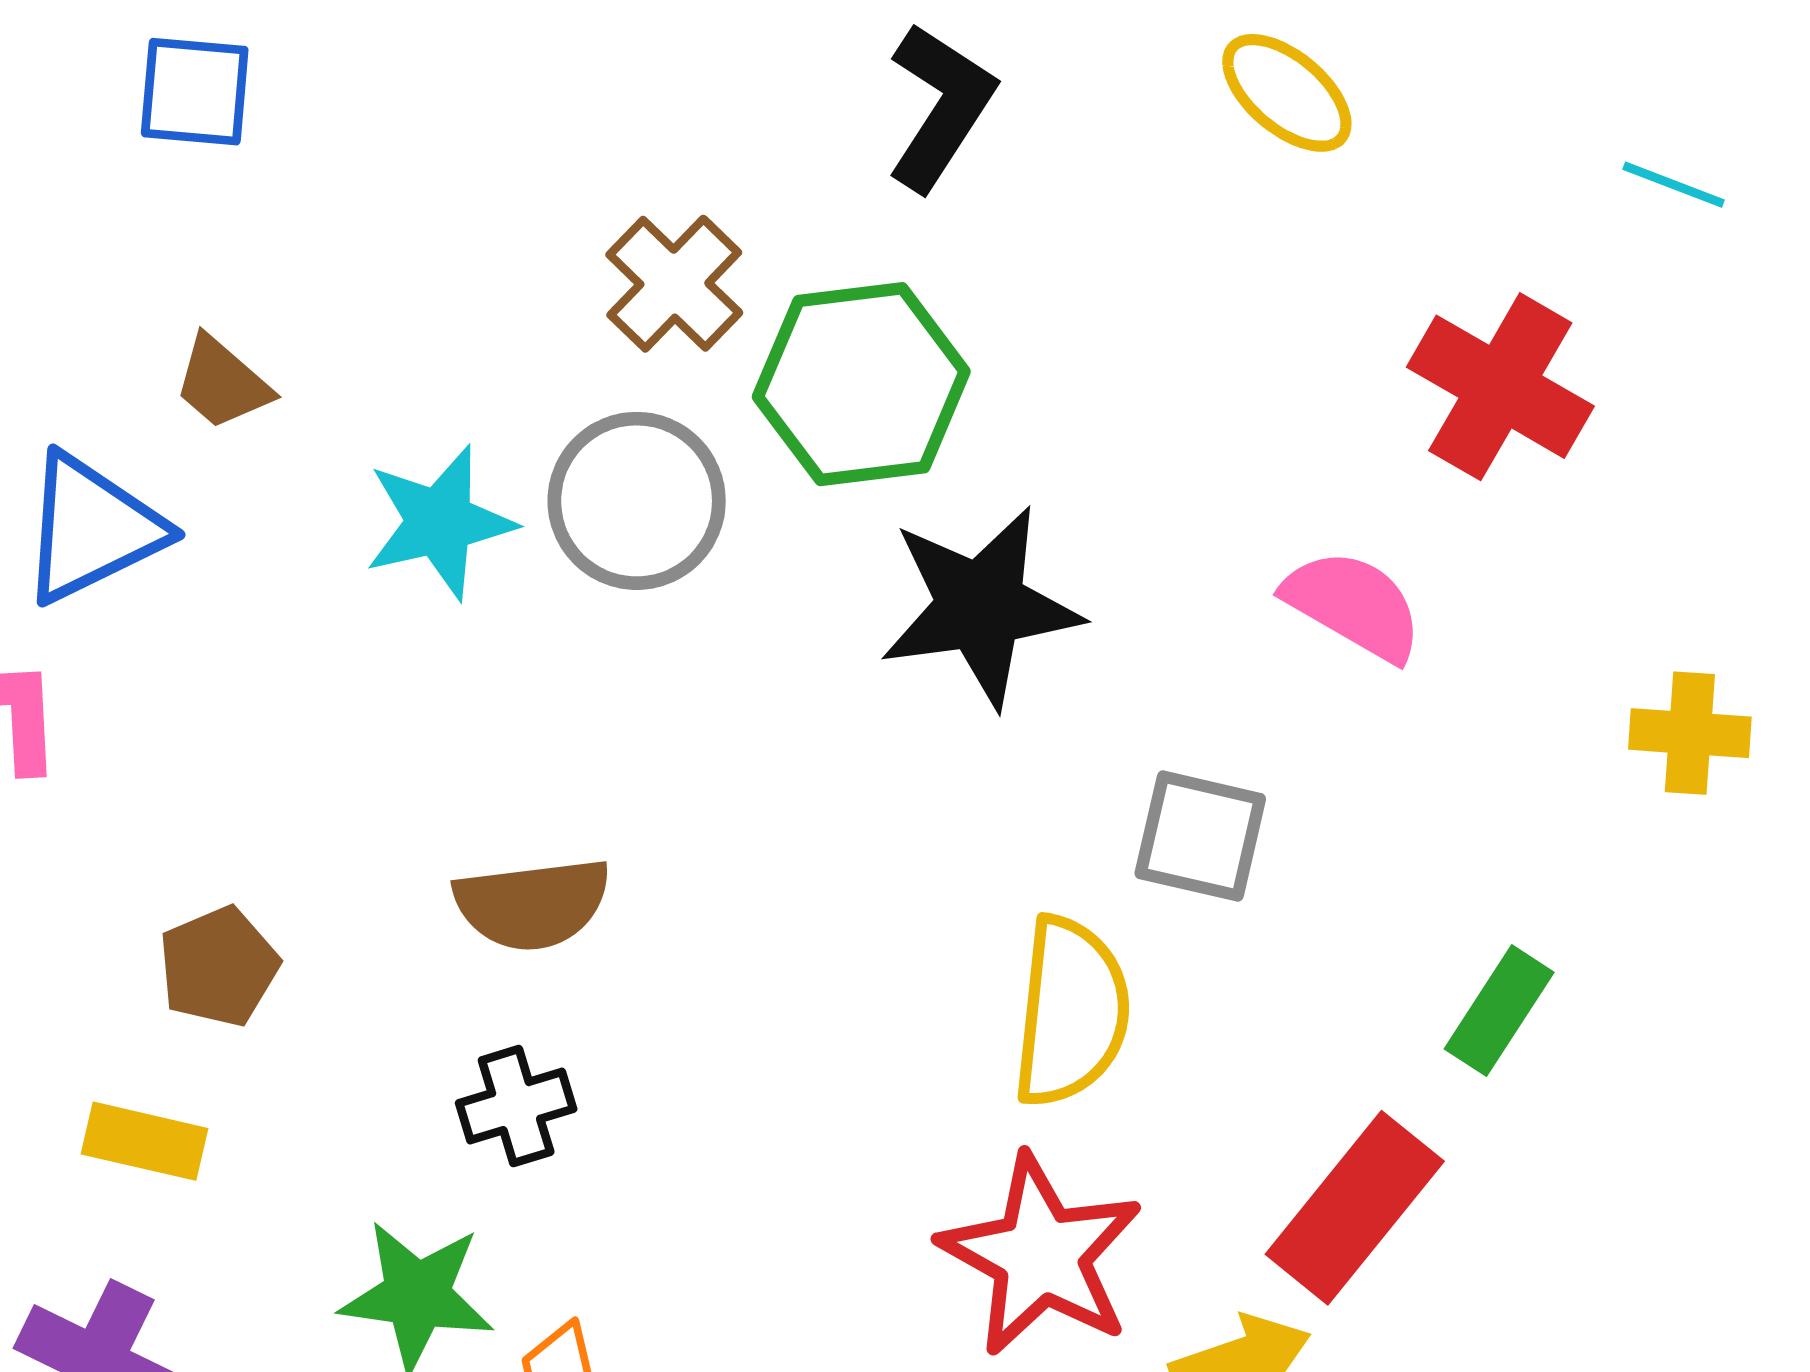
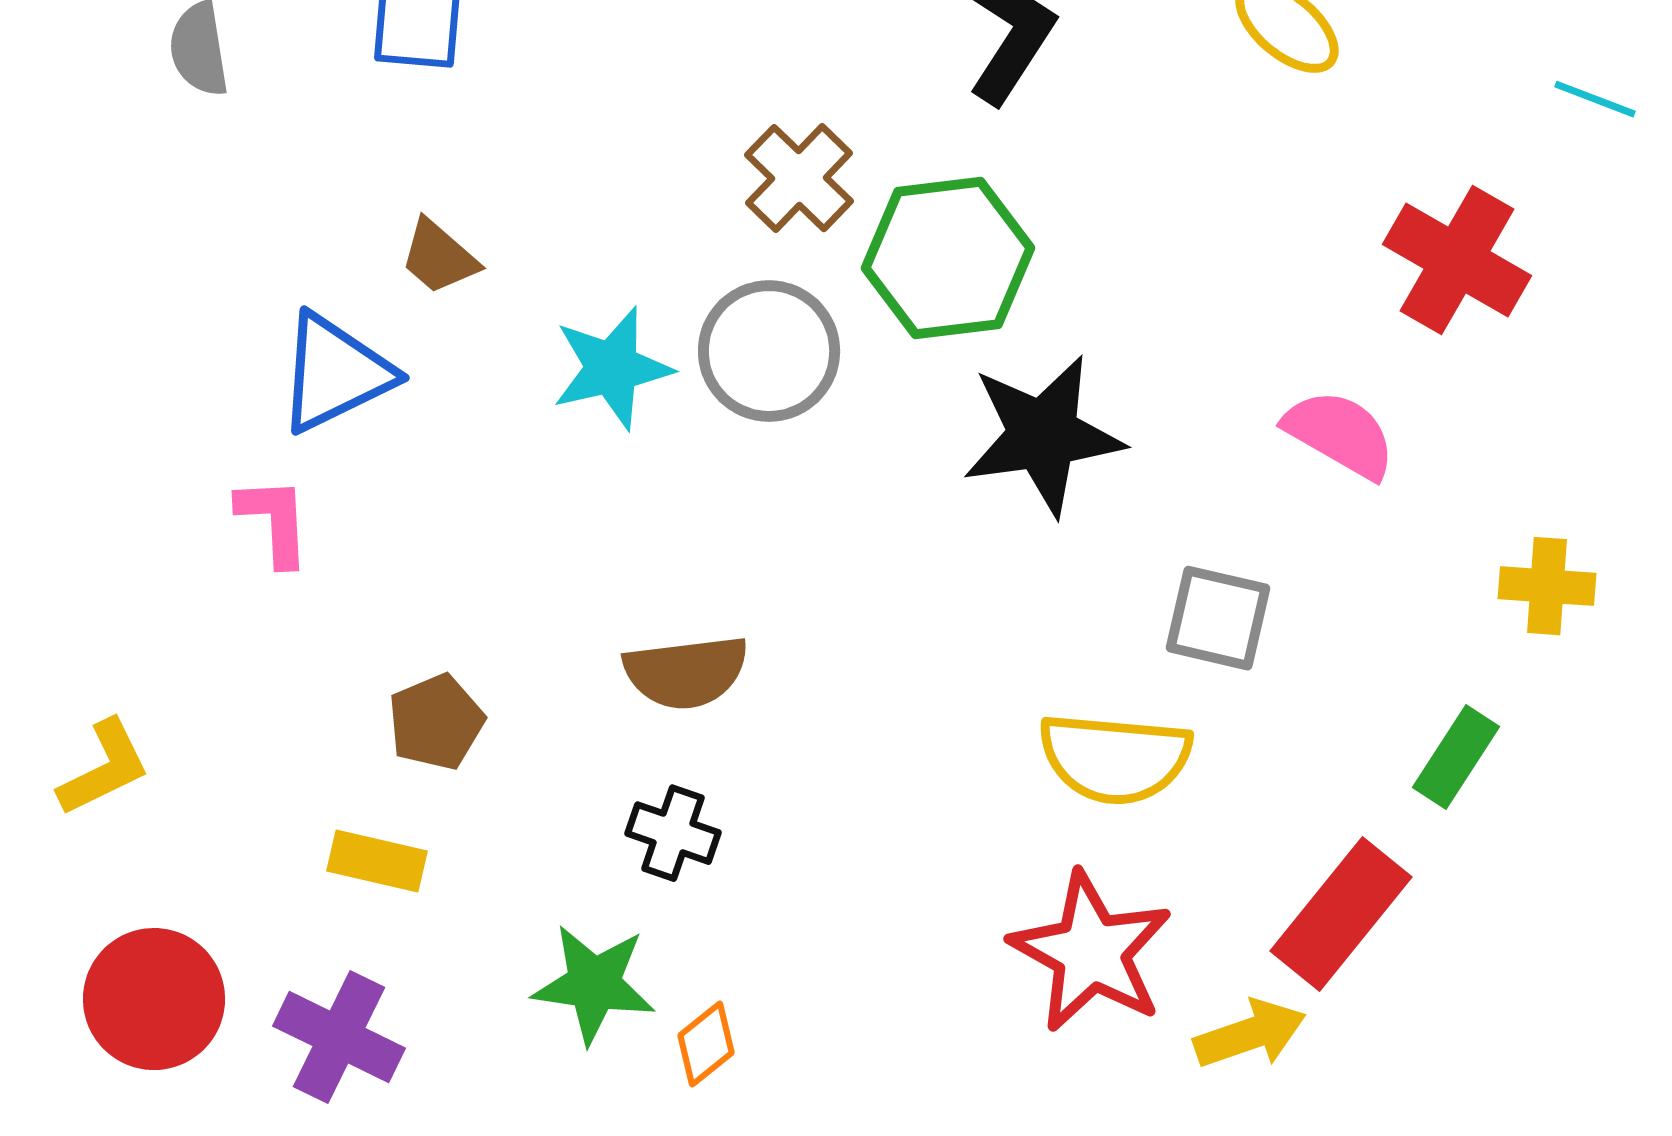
yellow cross: (1690, 733) -> (1547, 586), moved
yellow semicircle: (1071, 1012) -> (1115, 758), turned 89
black cross: (516, 1106) -> (673, 833), turned 36

